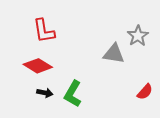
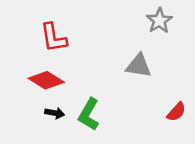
gray star: (138, 36) -> (159, 21), moved

